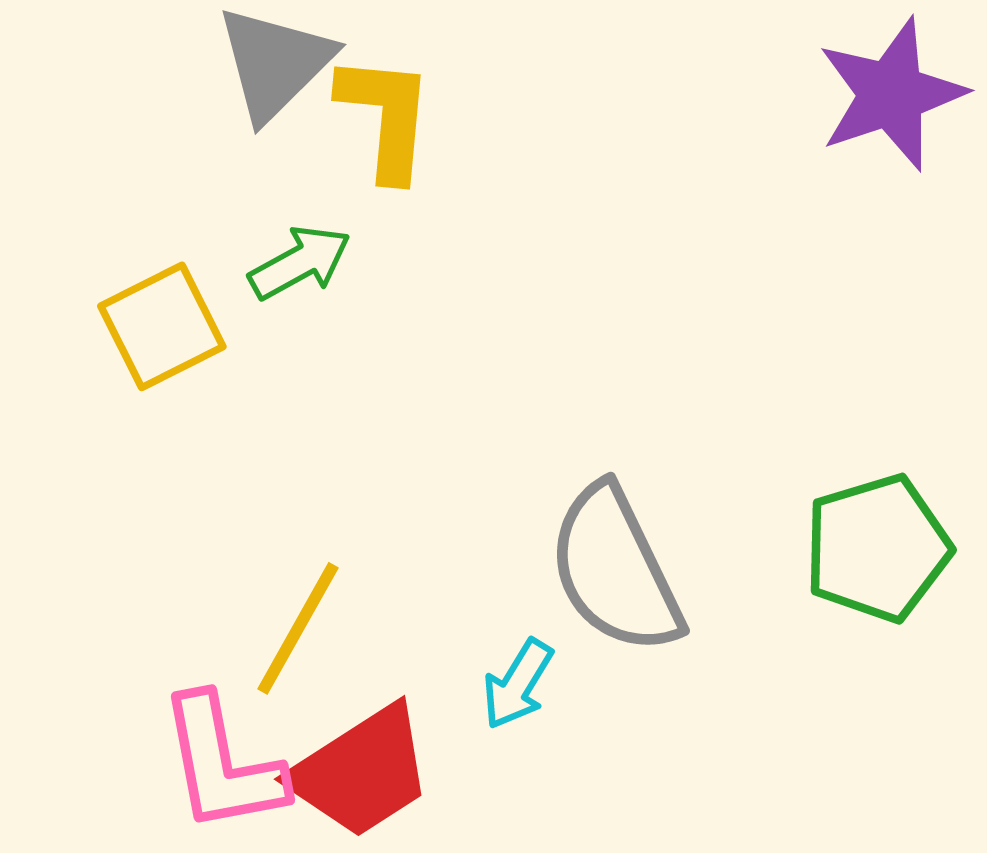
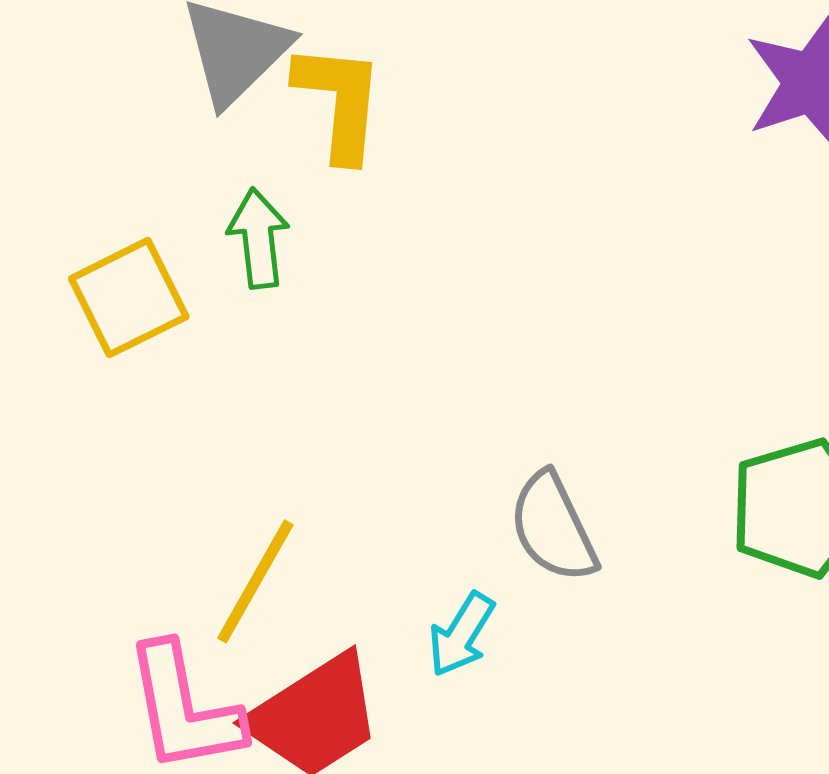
green arrow: (300, 263) -> (258, 238), turned -68
gray semicircle: (615, 570) -> (553, 527), size x0.7

